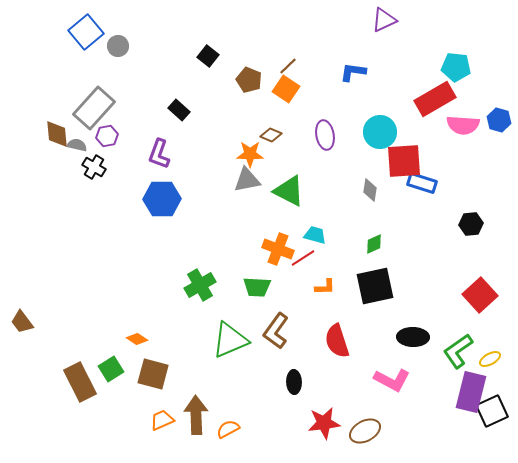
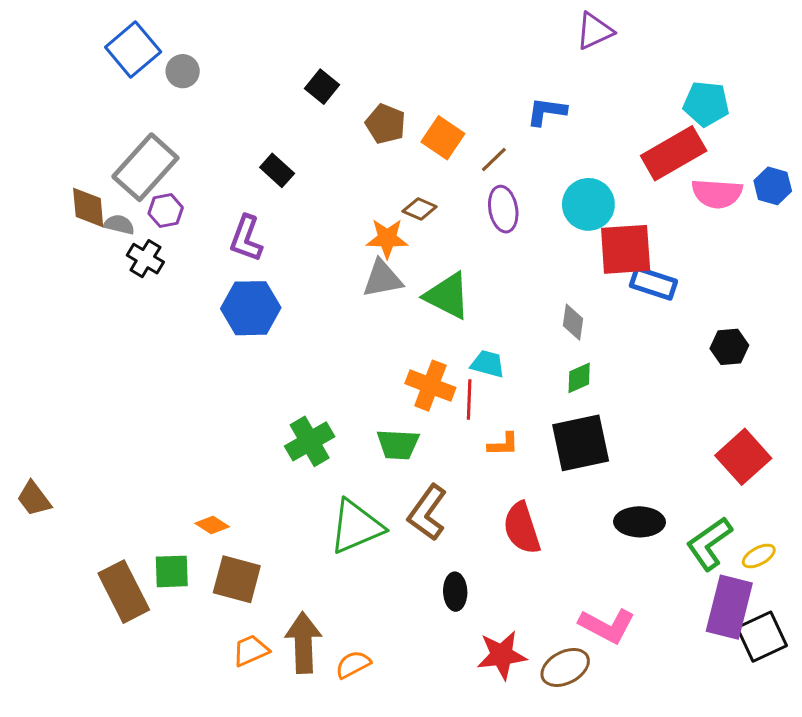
brown line: (288, 66) -> (494, 159), moved
gray diamond: (370, 190) -> (573, 322), moved
red line: (303, 258) -> (469, 400), turned -55
green square: (111, 369) -> (172, 571), turned 30
pink L-shape: (392, 380) -> (607, 626), moved

